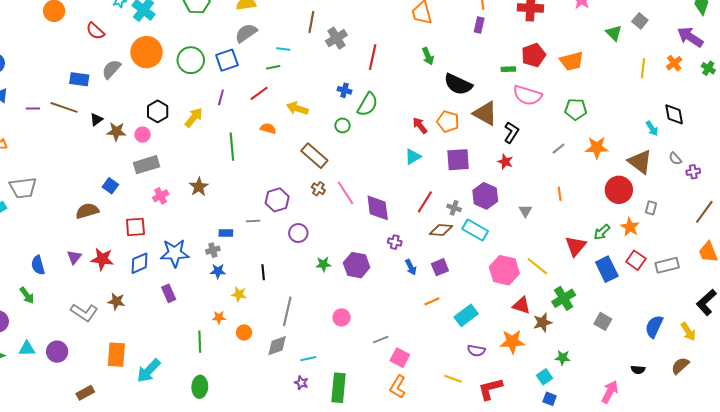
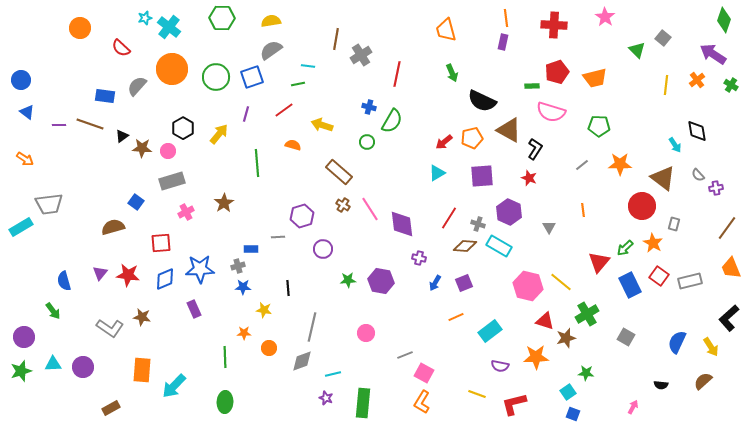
orange pentagon: (448, 121) -> (472, 138), turned -30
red arrow: (420, 125) -> (444, 142), turned -90
blue arrow: (411, 267) -> (435, 283), turned 56
pink arrow: (610, 392) -> (633, 407), size x0.6

